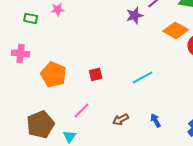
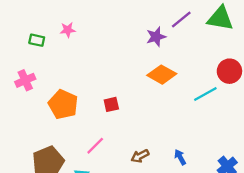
orange diamond: (176, 30) -> (162, 75), moved
pink cross: (21, 53) -> (25, 80), turned -30
cyan line: (143, 77) -> (205, 94), moved

